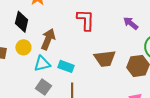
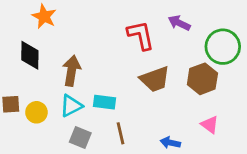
red L-shape: (86, 20) -> (141, 35), moved
yellow circle: (23, 47) -> (36, 112), moved

